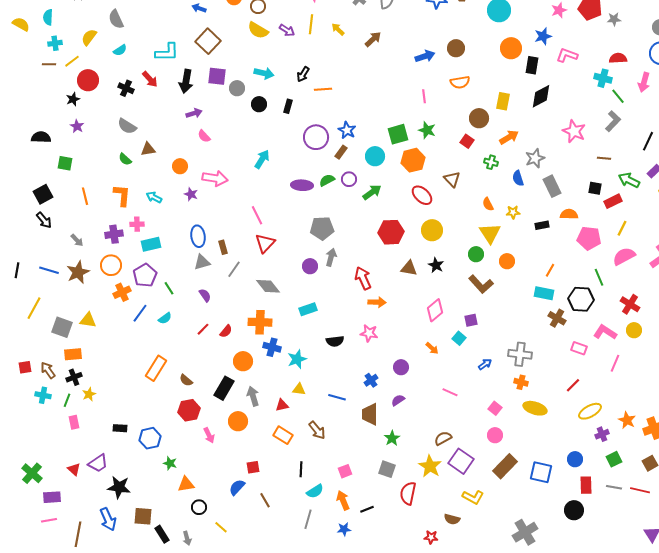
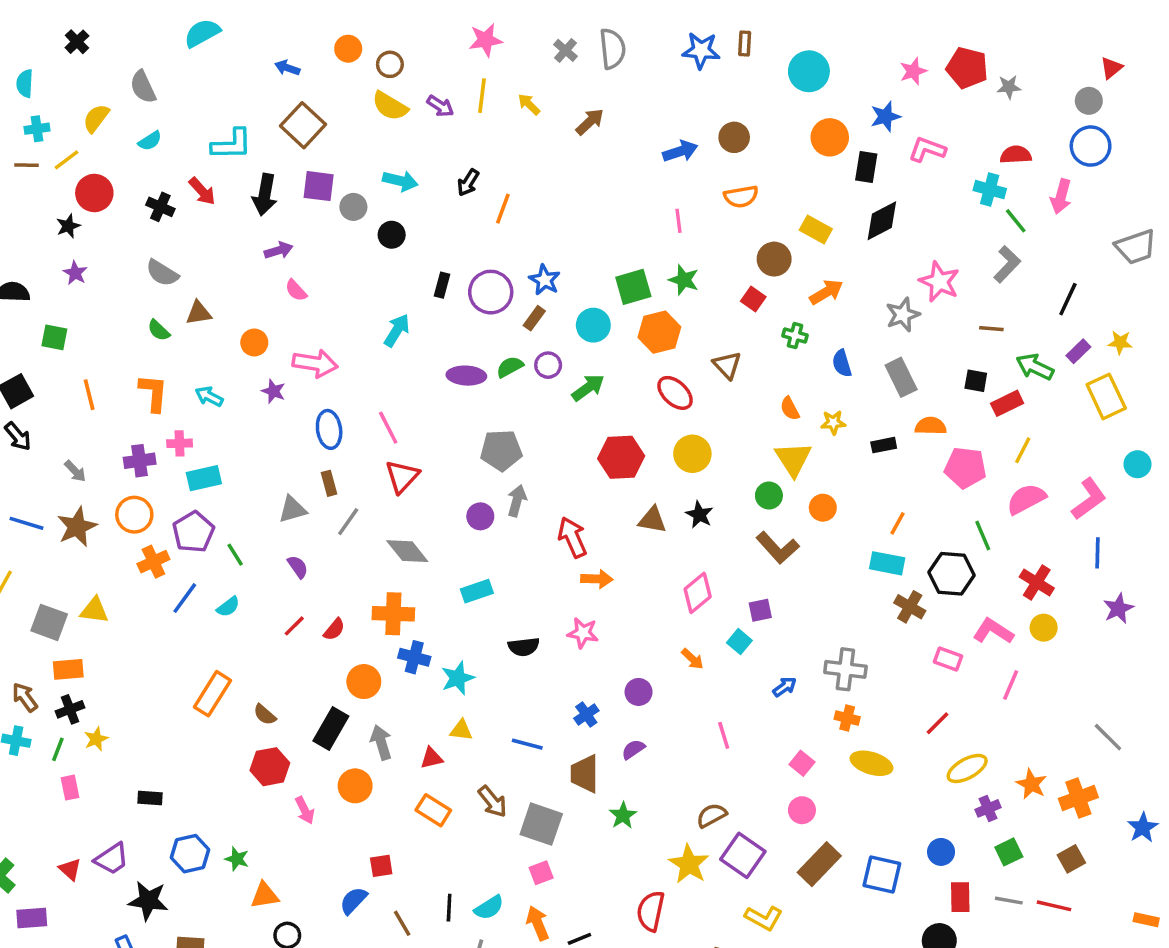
orange line: (323, 89) -> (503, 209), turned -66
yellow rectangle: (503, 101) -> (816, 230), turned -72
black rectangle: (288, 106) -> (442, 285), moved
gray star: (535, 158) -> (903, 315), moved
blue ellipse: (198, 236) -> (329, 429), moved
pink line: (450, 392) -> (724, 735), turned 49
blue hexagon: (150, 438) -> (190, 854), moved
black line: (301, 469) -> (449, 908), moved
gray square: (387, 469) -> (541, 824), moved, size x1.4

